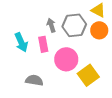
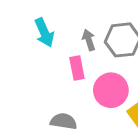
cyan arrow: (21, 42) -> (44, 33), moved

